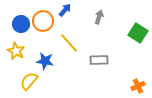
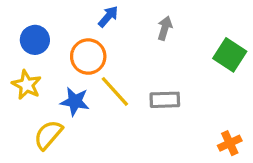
orange circle: (43, 21) -> (88, 57), moved
yellow line: (69, 43) -> (115, 91), moved

